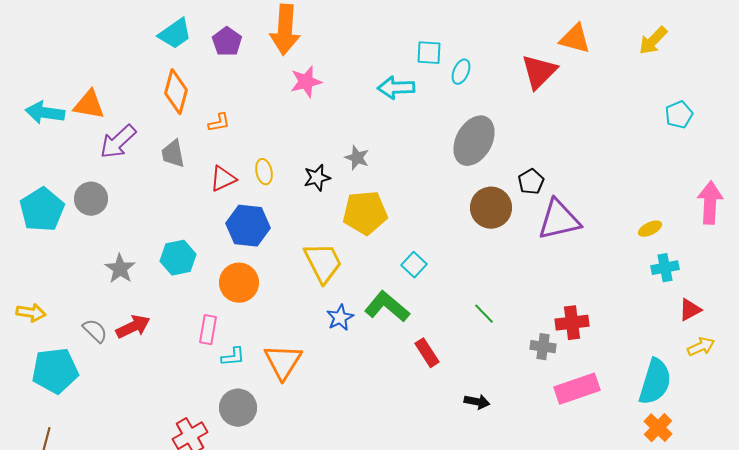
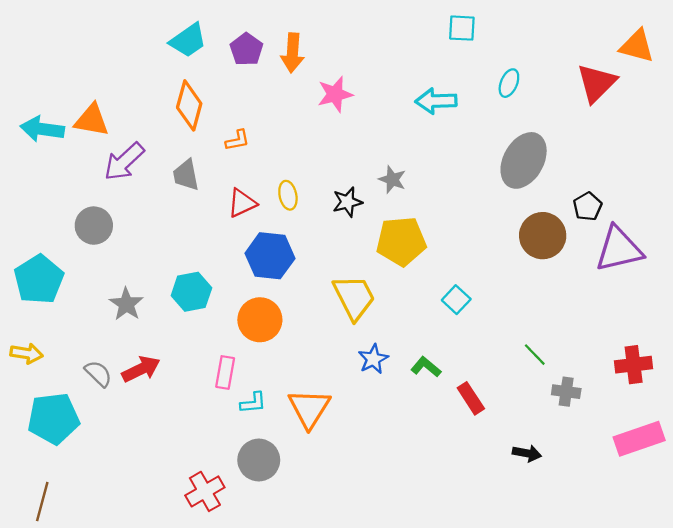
orange arrow: (285, 30) -> (292, 53), moved, size x0.7
cyan square: (429, 53) -> (462, 28), moved
cyan pentagon: (42, 210) -> (39, 279), moved
green L-shape: (387, 307) -> (426, 367), moved, size x0.6
gray cross: (543, 347) -> (566, 392), moved

